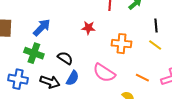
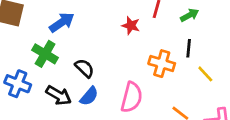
black line: (156, 26) -> (189, 48), moved
red star: (88, 28) -> (131, 26), moved
pink semicircle: (104, 73) -> (132, 97), turned -120

